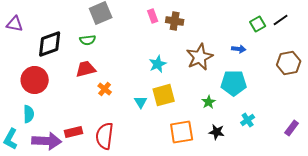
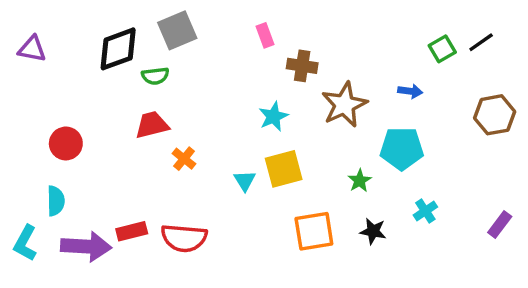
brown cross: (175, 21) -> (302, 66), moved
black diamond: (50, 44) -> (118, 49), moved
red circle: (35, 80) -> (66, 143), size x0.7
red semicircle: (105, 136) -> (184, 238), turned -92

